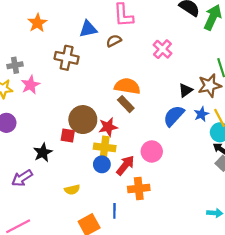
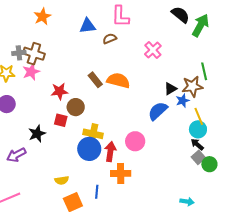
brown cross: (67, 58) -> (34, 54), moved
brown rectangle: (126, 104) -> (95, 80), moved
blue star: (201, 114) -> (183, 101), moved
brown circle: (83, 120) -> (76, 107), size x0.7
red star: (108, 127) -> (59, 91), moved
blue circle: (102, 164) -> (89, 149), size x1.5
red arrow: (125, 165) -> (110, 152), turned -36
yellow semicircle: (72, 190) -> (62, 180), moved

